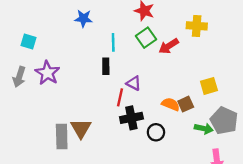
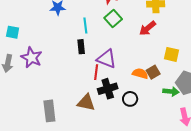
red arrow: (169, 46) -> (147, 28), moved
purple triangle: (134, 83) -> (107, 59), size x1.5
yellow square: (209, 86) -> (171, 54), turned 35
brown triangle: (81, 128) -> (86, 103), moved, turned -42

